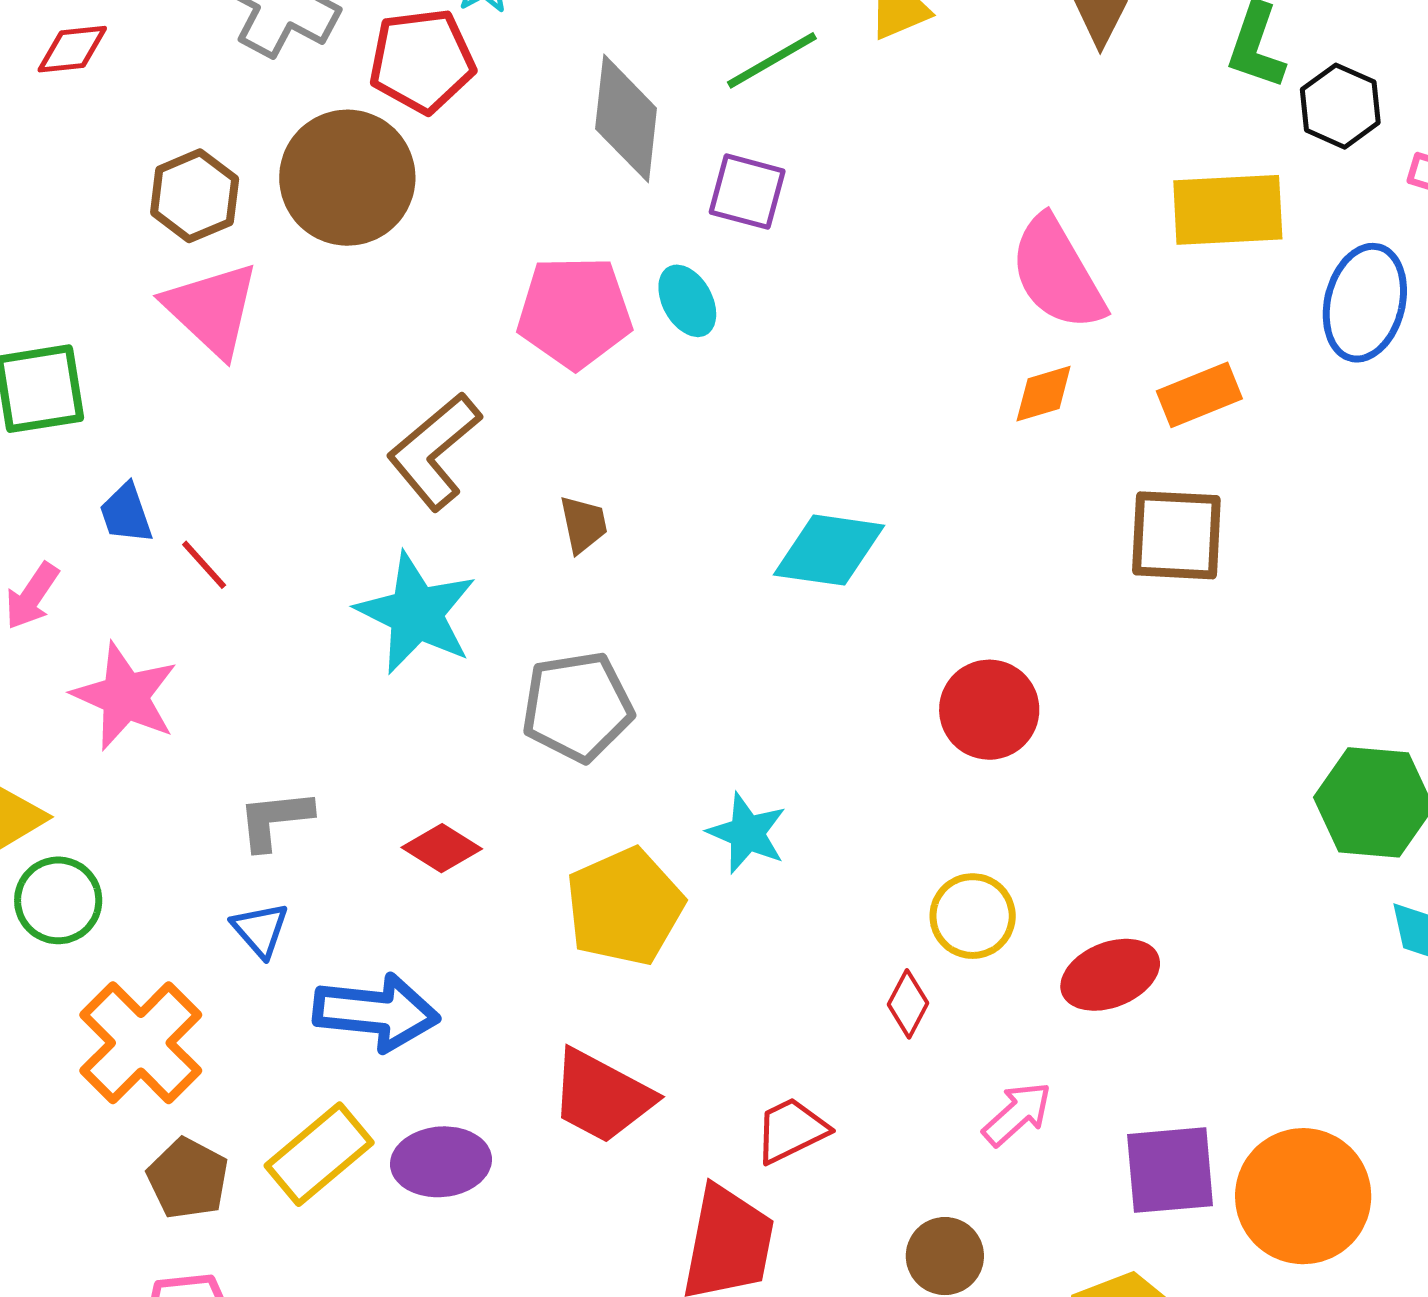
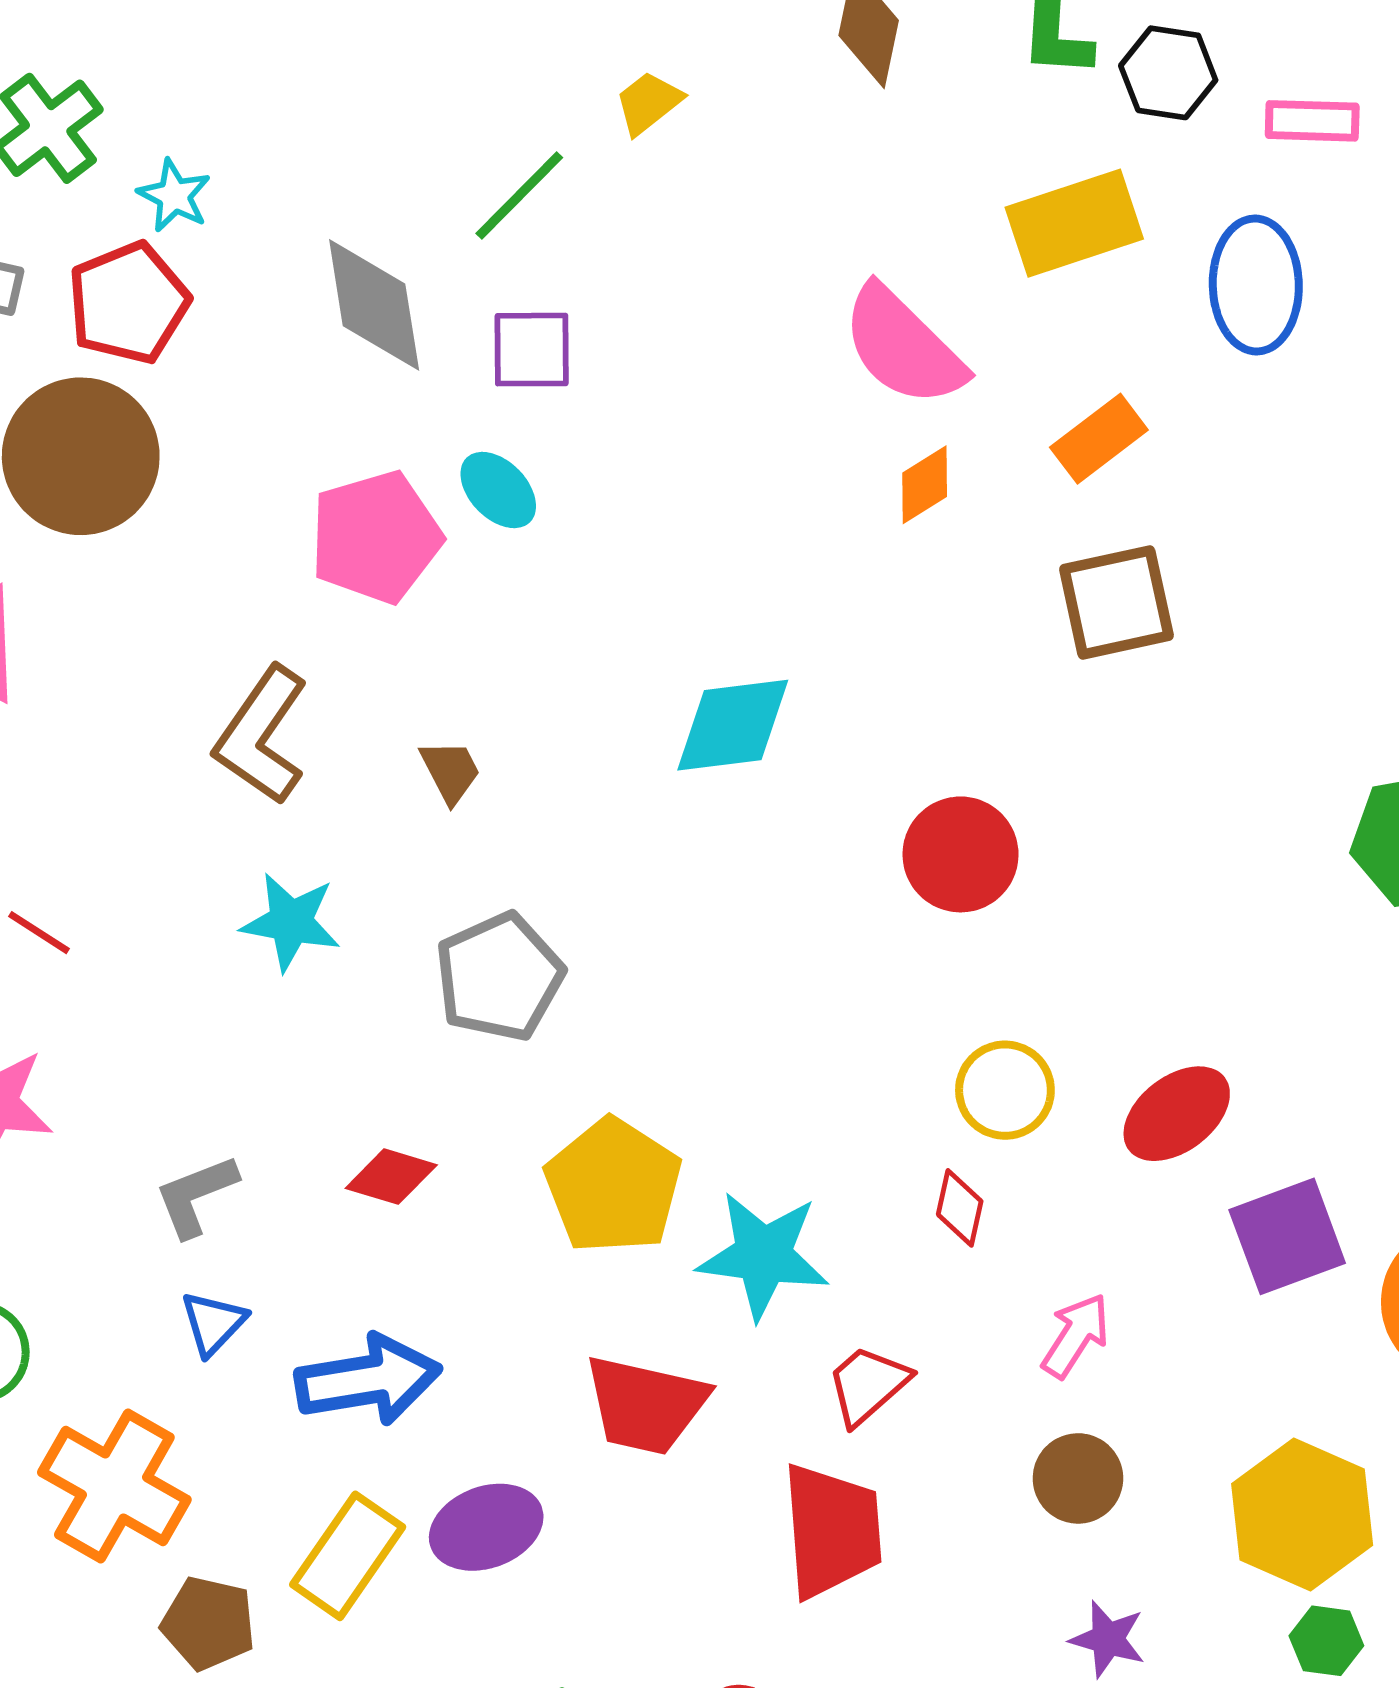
cyan star: (416, 613) -> (291, 922), size x0.7
cyan star: (747, 833) -> (763, 1255), moved, size x1.4
blue triangle: (260, 930) -> (213, 1323), turned 40
pink arrow: (1017, 1114) -> (1076, 1336), moved
purple square: (1170, 1170) -> (1287, 1236), moved

